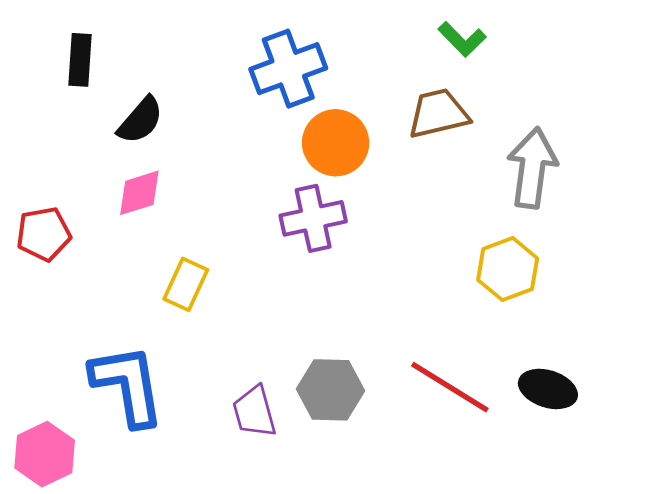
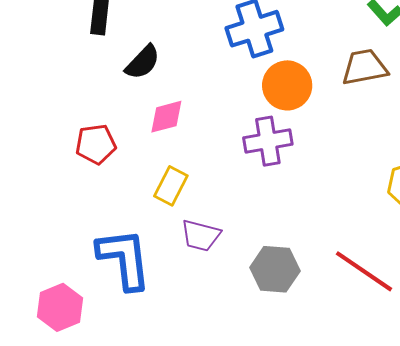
pink diamond: (139, 193) -> (166, 117), moved
red pentagon: (44, 234) -> (96, 144), moved
purple trapezoid: (254, 412) -> (201, 236), moved, turned -63

